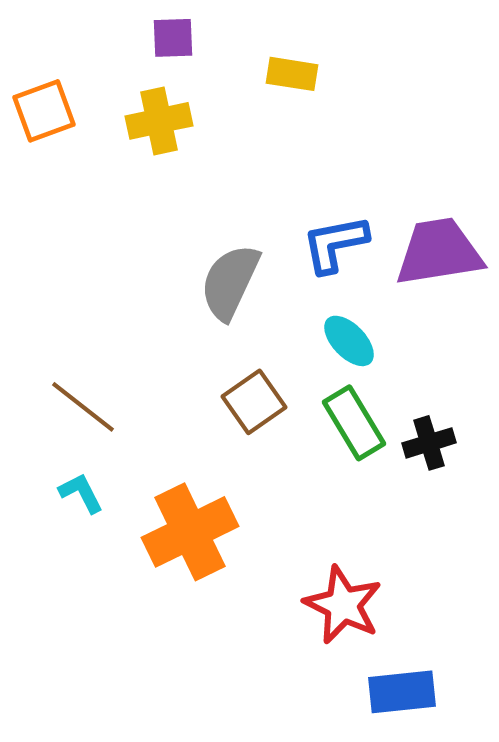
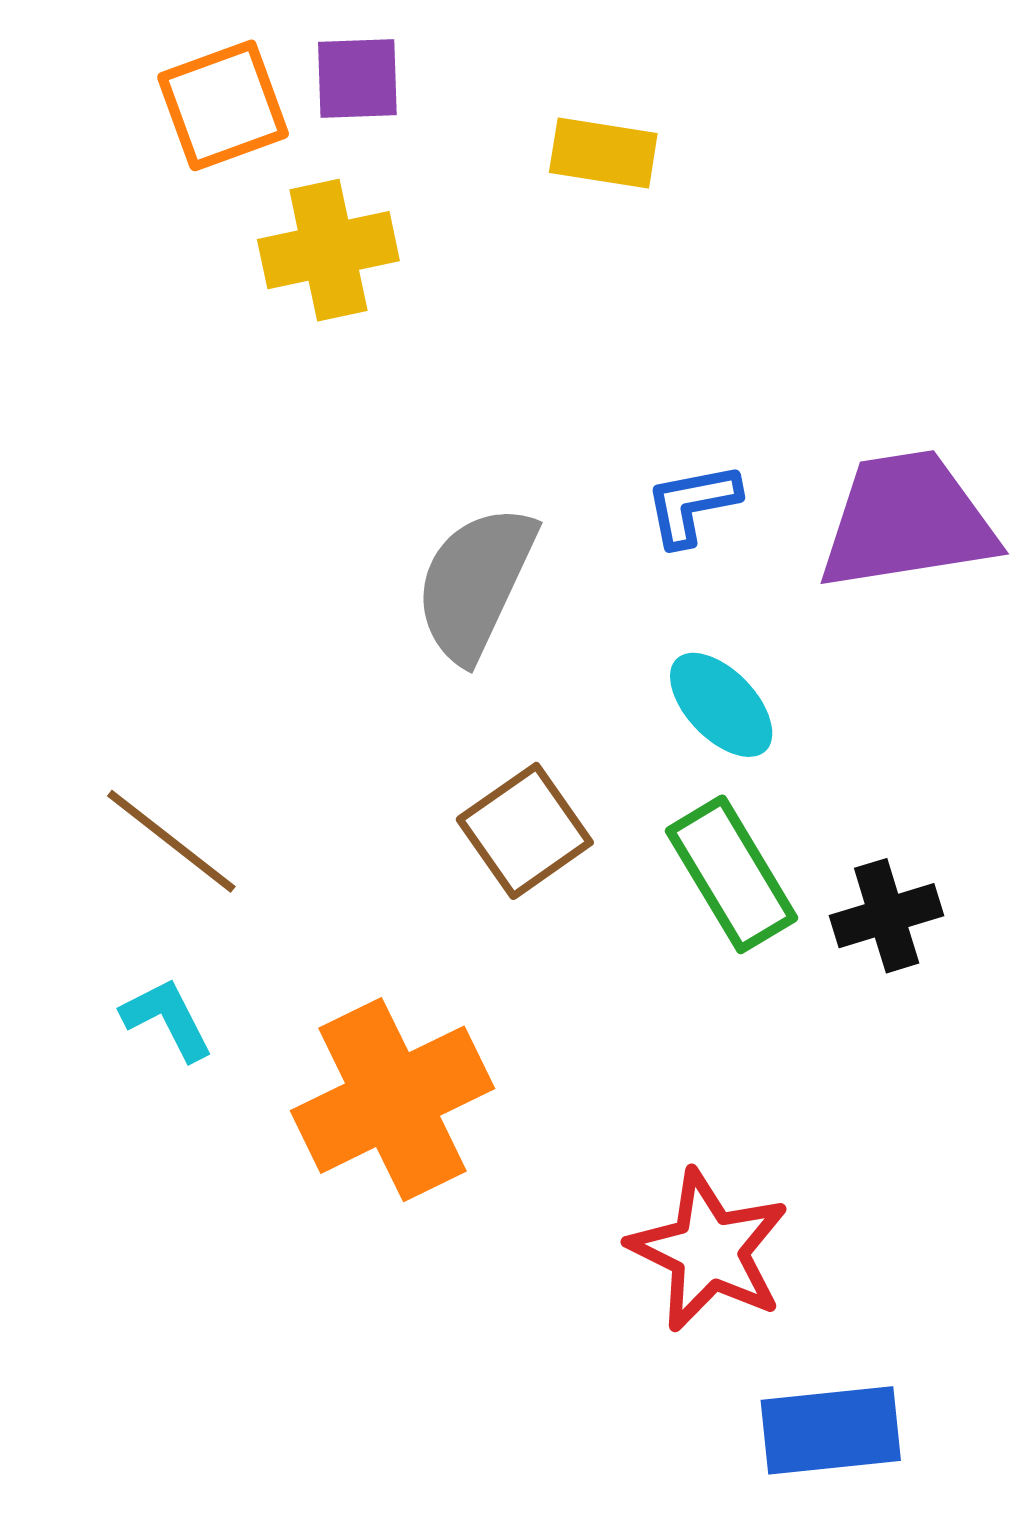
orange square: (44, 111) -> (223, 105), moved
blue L-shape: (335, 244) -> (692, 504), size x0.7

